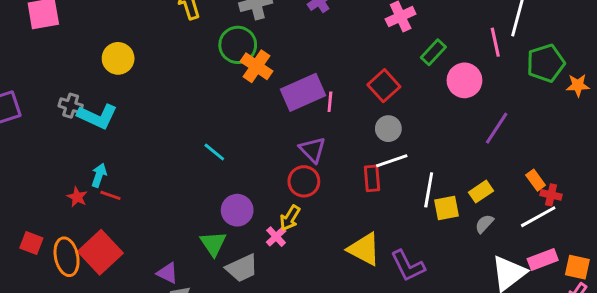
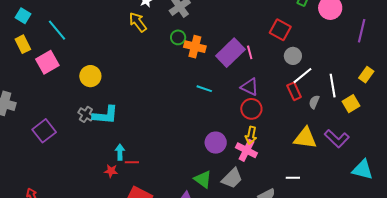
green circle: (238, 45) -> (178, 37), size x0.6
yellow circle: (118, 58) -> (90, 76), moved
gray cross: (71, 106) -> (86, 114), turned 35
cyan line: (214, 152) -> (204, 89), moved
yellow square: (446, 208) -> (351, 104), moved
gray semicircle: (484, 224) -> (314, 102), moved
pink cross: (276, 237) -> (246, 150), size x1.5
green triangle: (213, 244) -> (203, 179), moved

